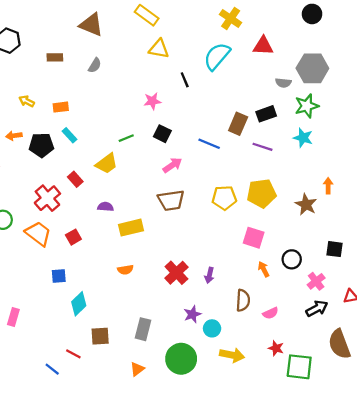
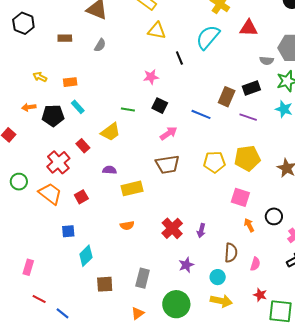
green line: (126, 138) -> (128, 109), turned 32
pink semicircle: (271, 313) -> (255, 264), turned -48
cyan circle: (212, 328) -> (218, 277), moved
red line: (73, 354) -> (39, 299), moved

